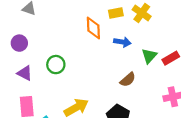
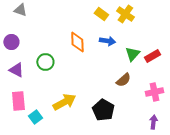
yellow rectangle: (116, 13) -> (101, 14), turned 48
orange diamond: (93, 28) -> (77, 42), moved
brown semicircle: (128, 80) -> (123, 80), moved

